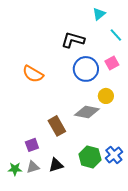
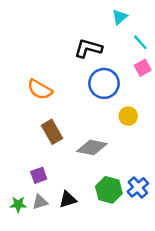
pink square: (112, 63) -> (143, 68), moved
gray diamond: (87, 112) -> (92, 148), moved
brown rectangle: (57, 126) -> (52, 132), moved

